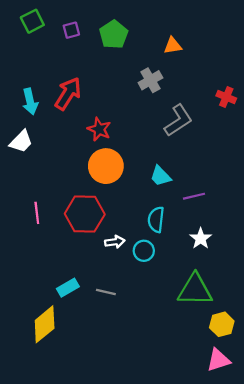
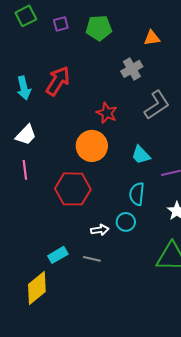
green pentagon: (114, 35) -> (99, 28), turned 30
red star: (99, 129) -> (107, 113), moved
white trapezoid: (21, 142) -> (26, 135), moved
pink line: (37, 213) -> (25, 170), moved
white arrow: (115, 242) -> (100, 230), moved

